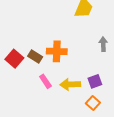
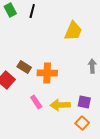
brown rectangle: (35, 57) -> (24, 67), moved
purple square: (95, 81) -> (84, 102), turned 32

